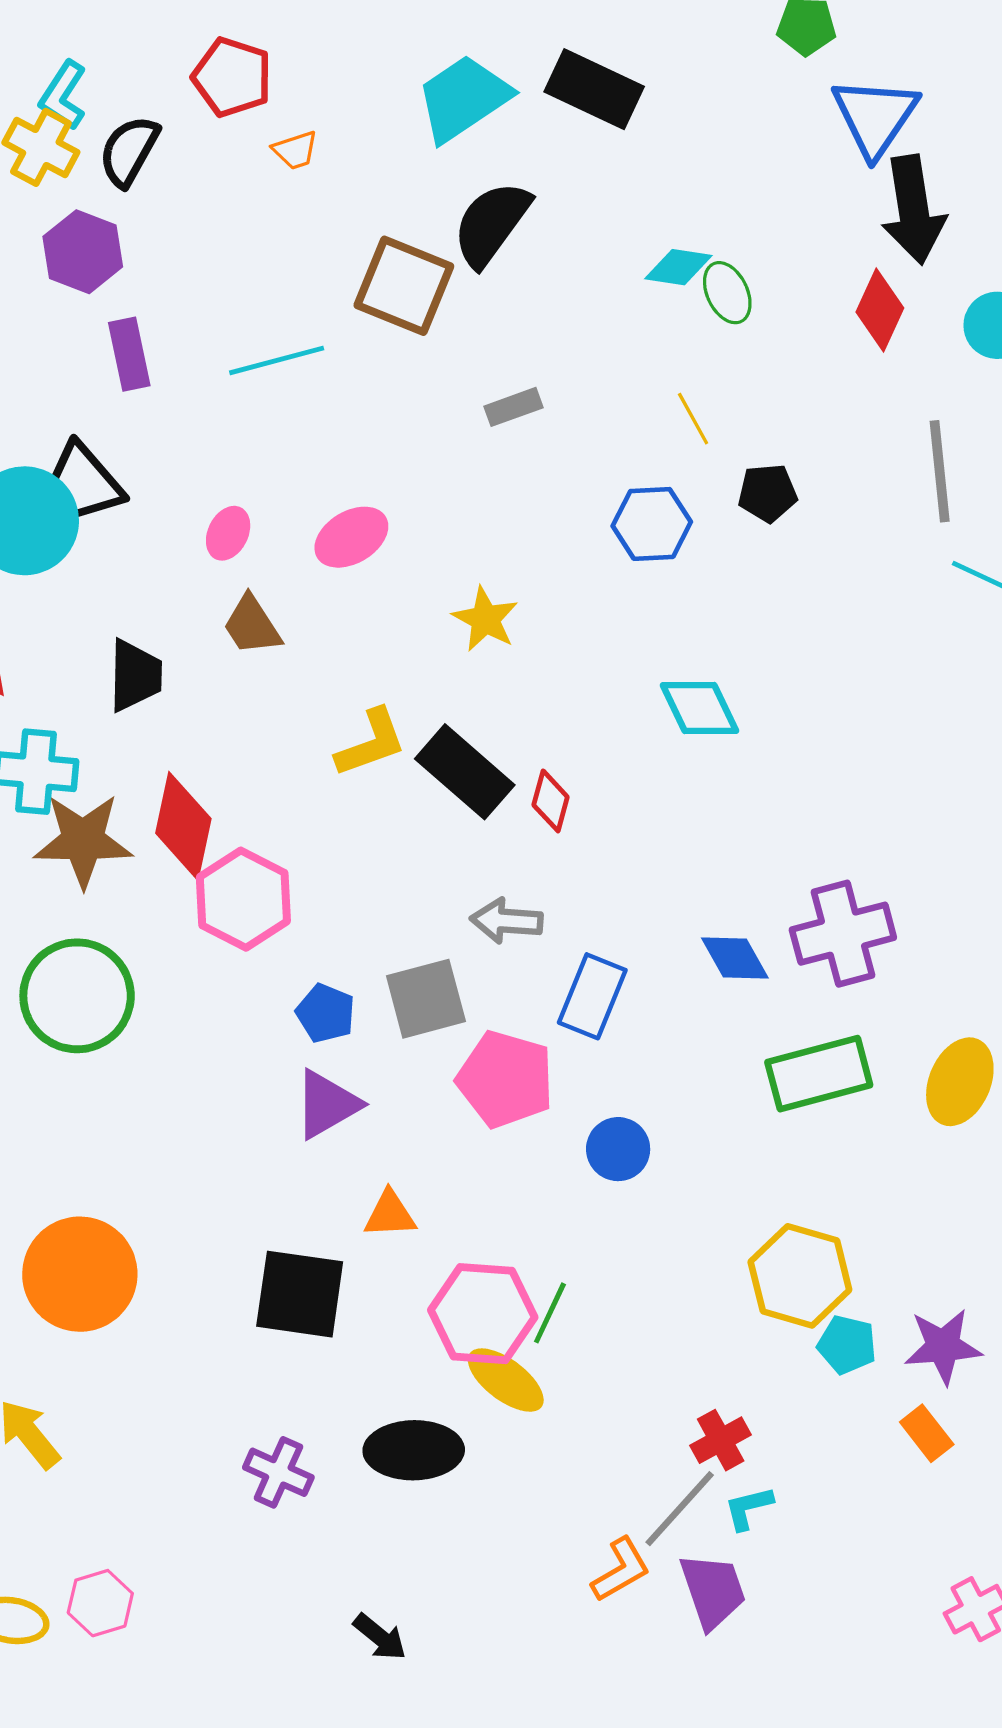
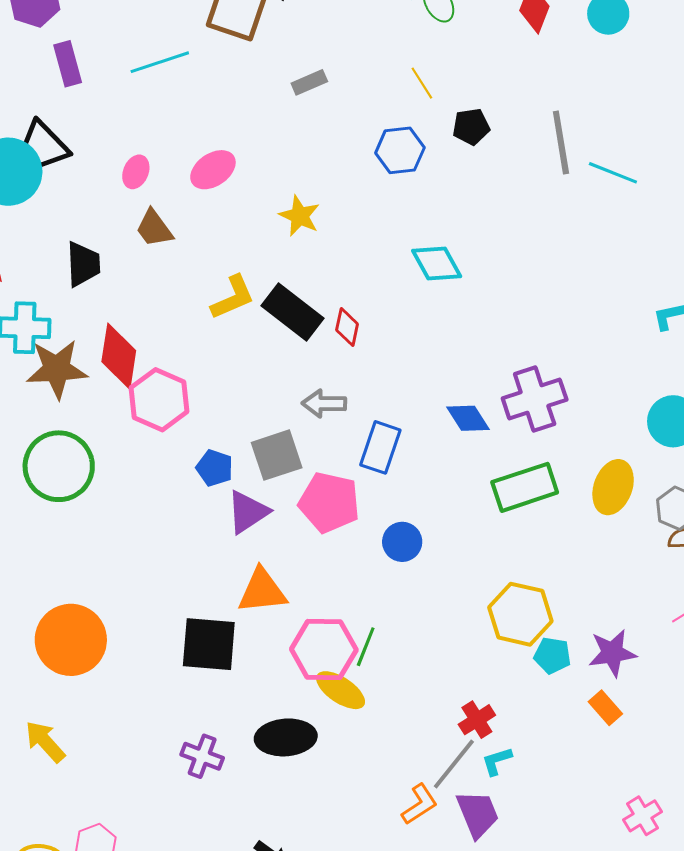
gray line: (940, 471) -> (561, 142), moved
purple triangle: (327, 1104) -> (248, 512), moved
orange triangle: (390, 1214) -> (262, 591), size x1.5

